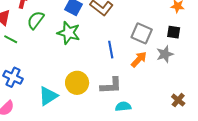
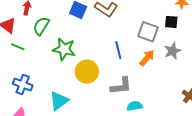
black square: (174, 32) -> (171, 22), moved
green star: (69, 33) -> (64, 49), moved
yellow circle: (77, 83) -> (87, 72), moved

